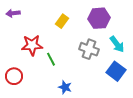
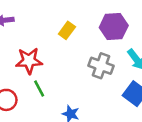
green line: (51, 59) -> (39, 89), moved

